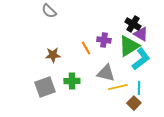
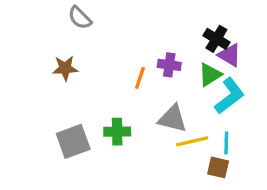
green triangle: (129, 46) -> (210, 75), size x0.7
orange line: (86, 48) -> (140, 78), turned 48
brown star: (53, 55) -> (65, 68), moved
brown square: (134, 103) -> (218, 167), turned -32

